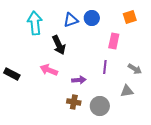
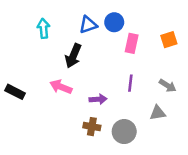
orange square: (130, 17) -> (169, 40), moved
cyan arrow: (35, 23) -> (43, 28), size x0.7
pink rectangle: (114, 41) -> (132, 43), moved
black arrow: (59, 45) -> (73, 56), turned 48

